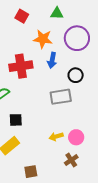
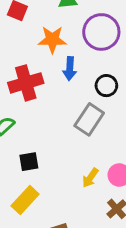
gray rectangle: (61, 97) -> (89, 119), turned -40
yellow arrow: (56, 136) -> (90, 178), turned -32

